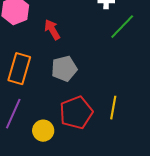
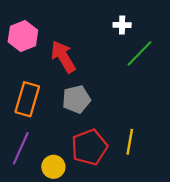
red arrow: (52, 30) -> (63, 57), size x1.4

